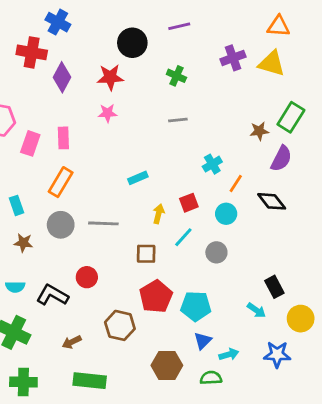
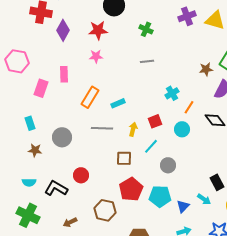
pink rectangle: (30, 143) -> (41, 88), moved
orange rectangle: (61, 182) -> (90, 97), moved
gray line: (103, 223) -> (102, 128), moved
gray circle: (216, 252) -> (168, 165), moved
blue triangle: (203, 341) -> (183, 206), moved

